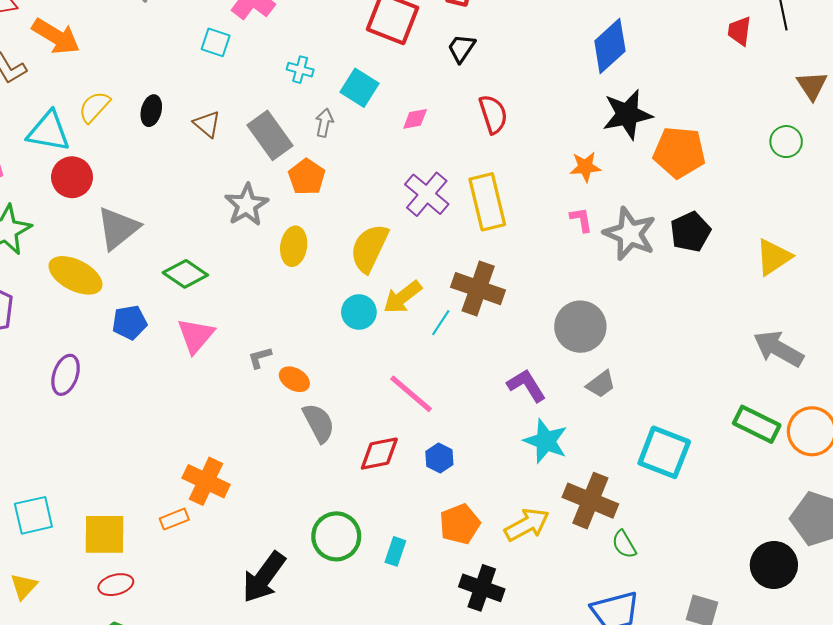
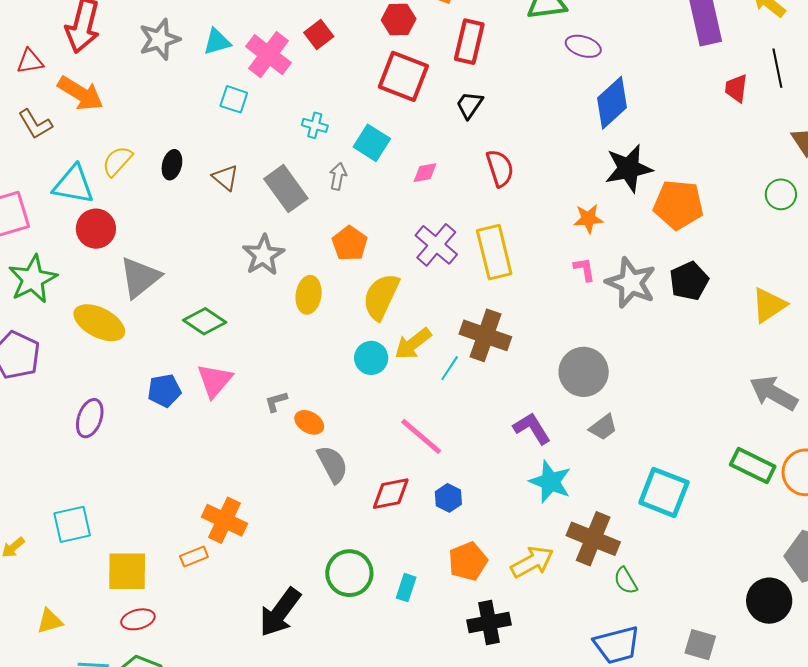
orange pentagon: (307, 177) -> (350, 243), moved
blue pentagon: (129, 322) -> (164, 391), moved
cyan square: (33, 515) -> (72, 524), moved
yellow triangle: (24, 586) -> (50, 621), turned 32
black cross: (482, 588) -> (489, 623), turned -30

